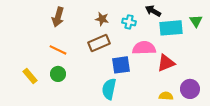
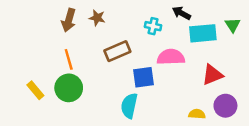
brown star: (102, 19) -> (97, 18), moved
orange line: (58, 50) -> (69, 59), turned 48
red triangle: (166, 63) -> (212, 75), moved
green circle: (58, 74) -> (69, 88), size x1.5

